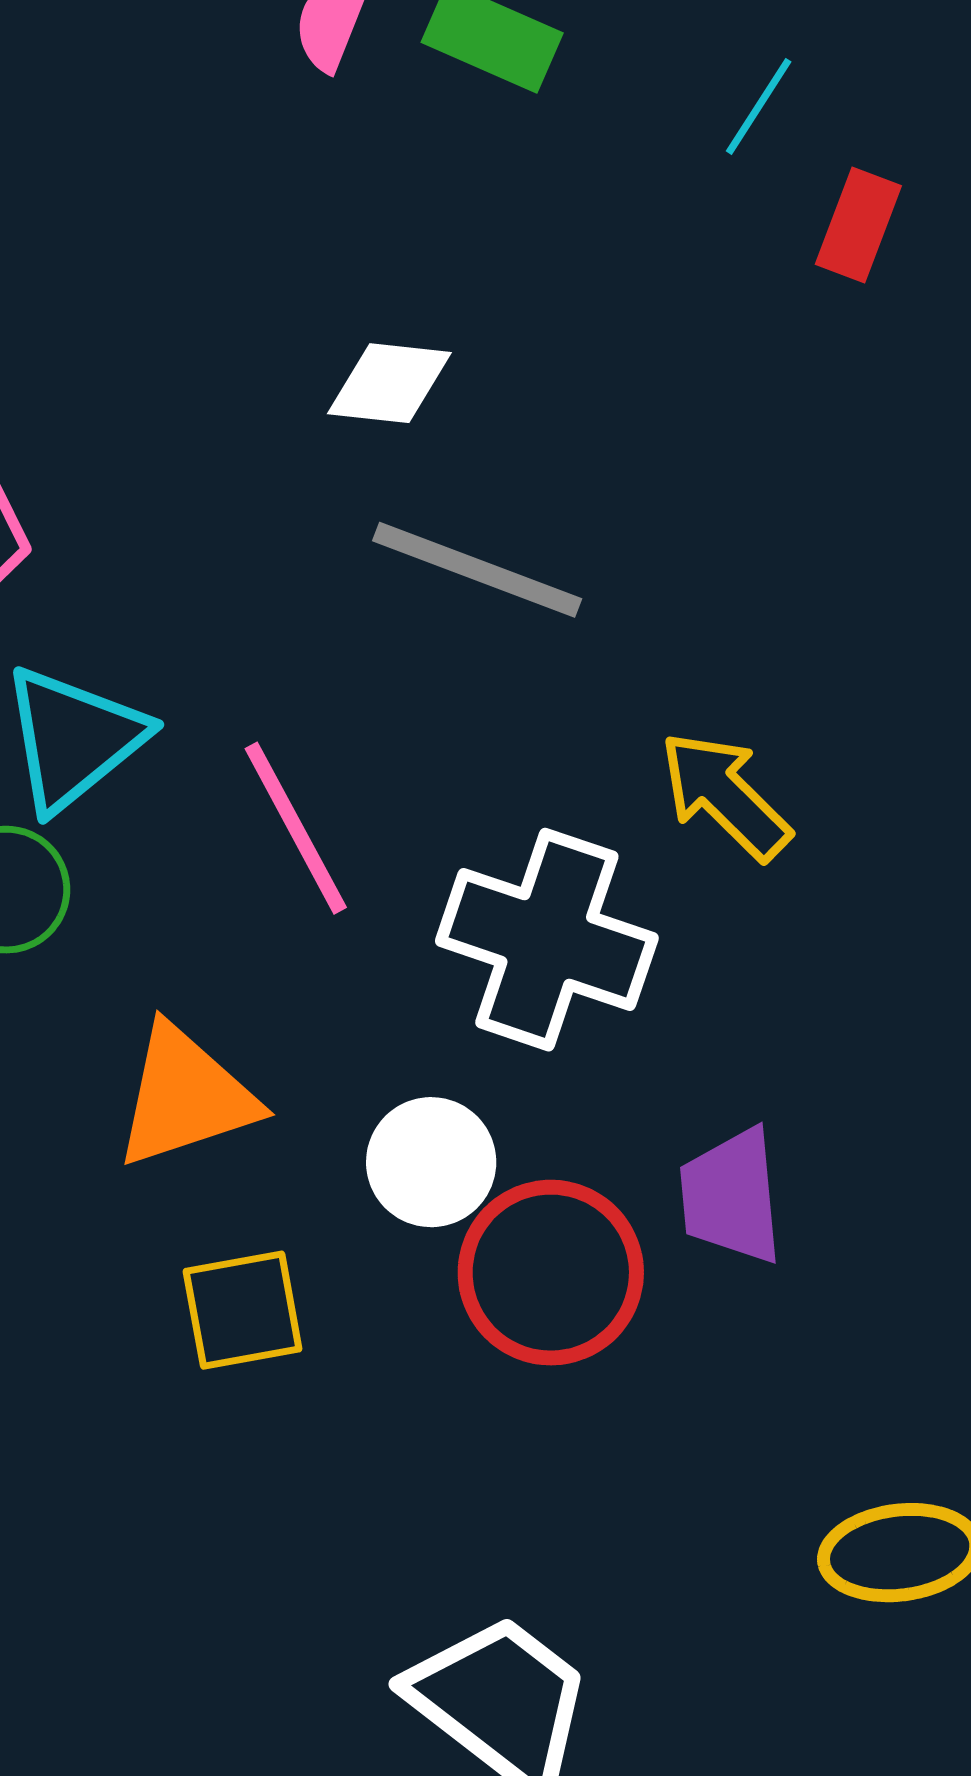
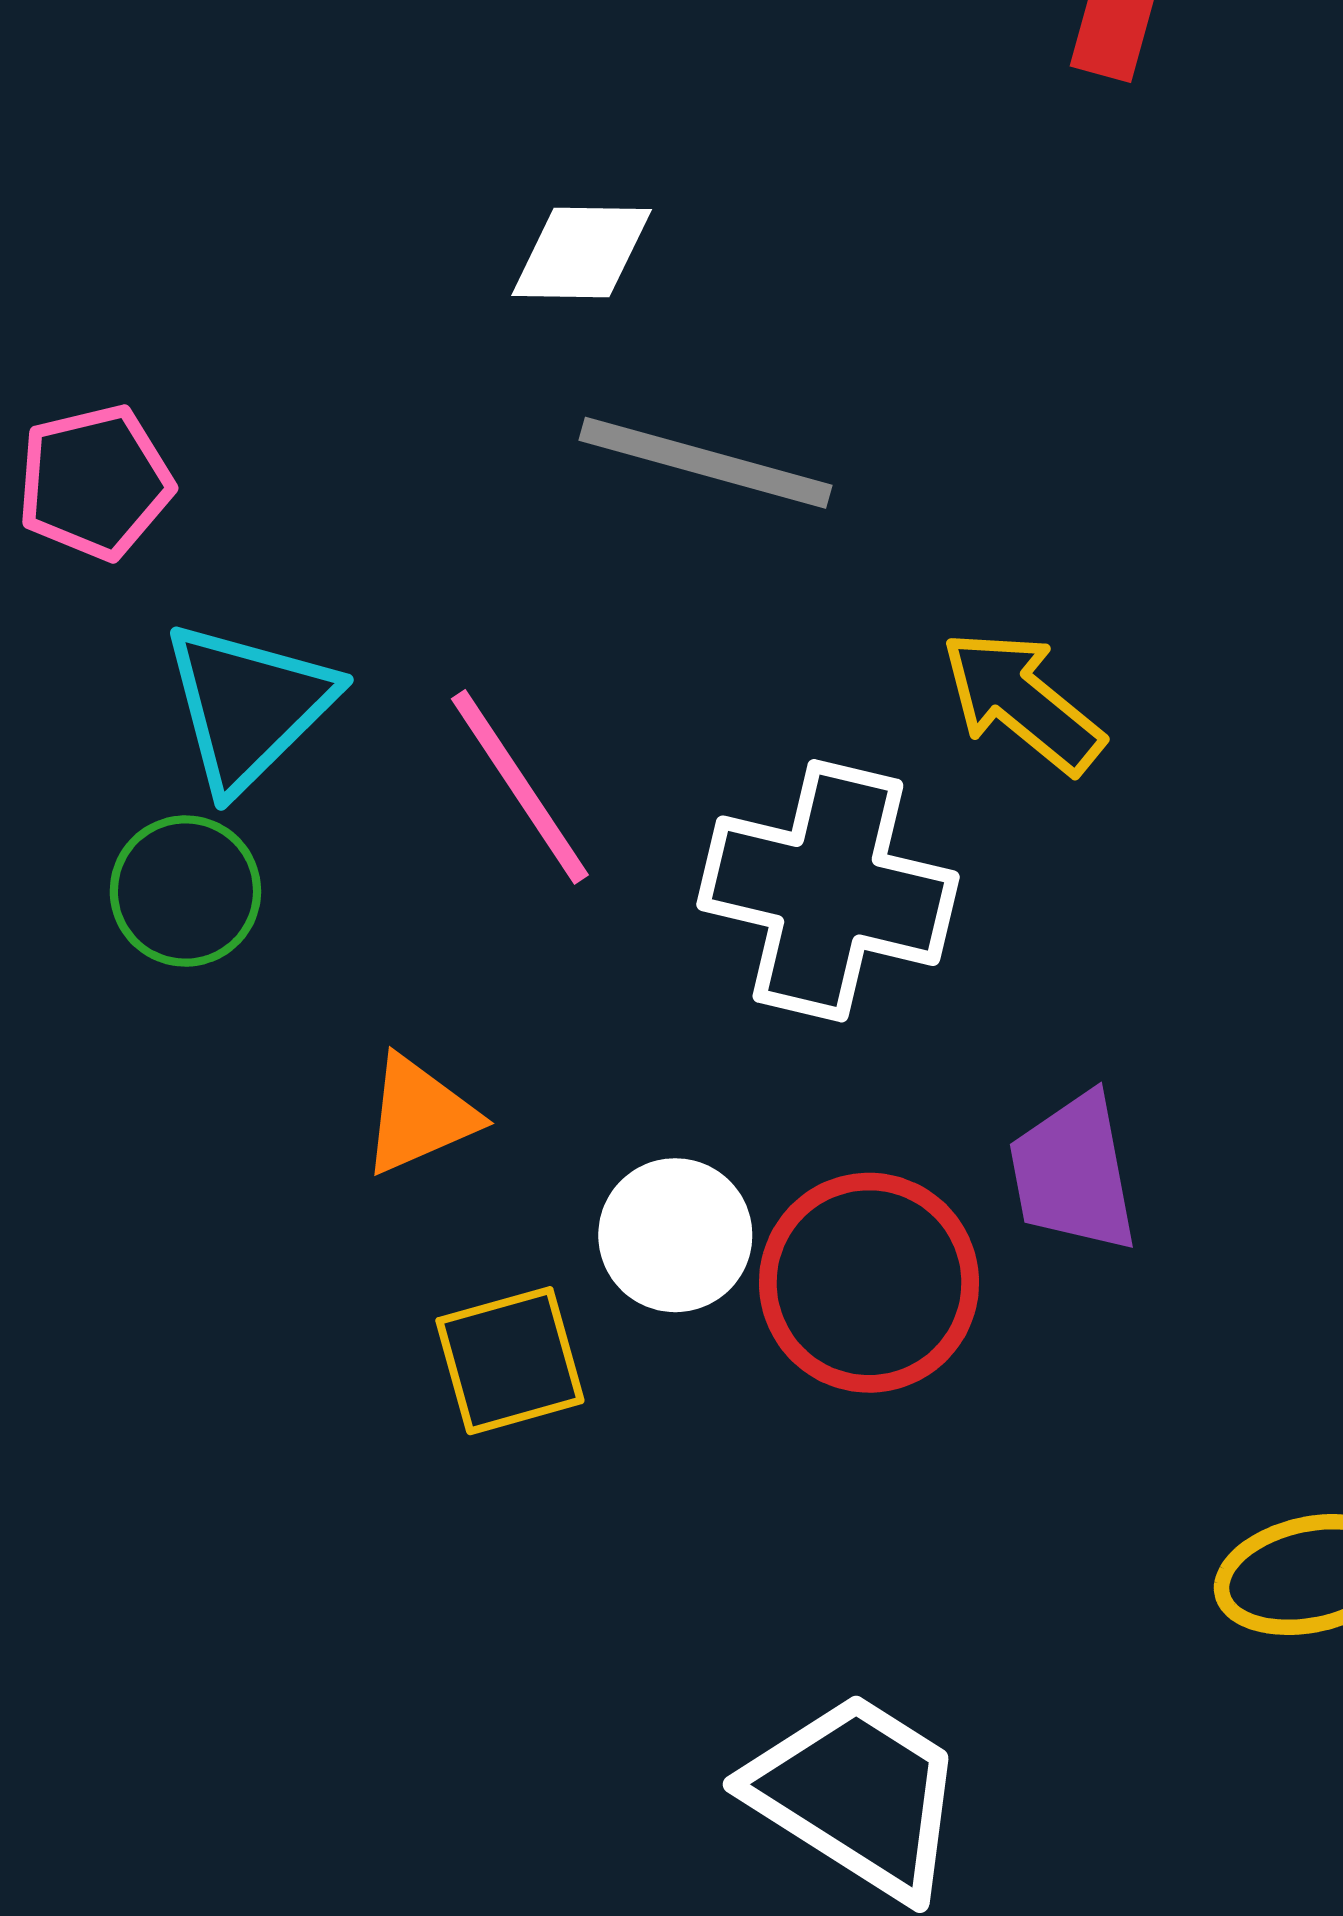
orange triangle: (185, 1096) -> (419, 1115), size x0.7
white circle: (431, 1162) -> (675, 1235), moved

